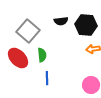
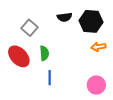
gray square: (28, 31) -> (29, 28), size x0.7

